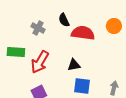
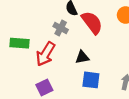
gray cross: (38, 28) -> (61, 28), moved
red semicircle: (83, 33) -> (92, 23), turned 45

